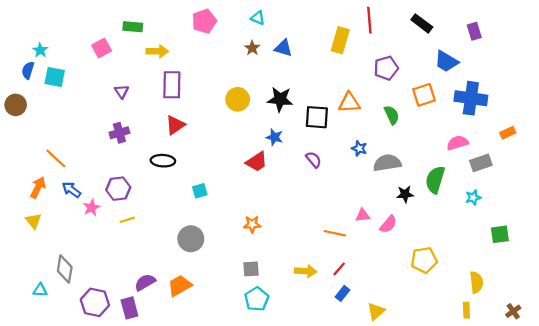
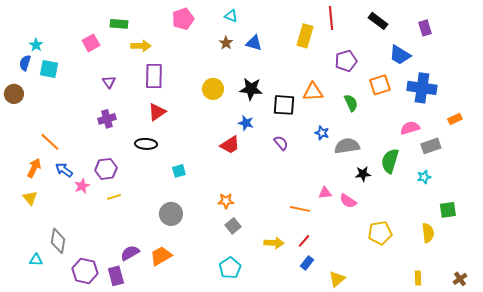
pink semicircle: (388, 224) -> (348, 201), turned 84
gray square: (251, 269) -> (233, 226), moved, turned -35
yellow semicircle: (476, 282) -> (428, 233), moved

